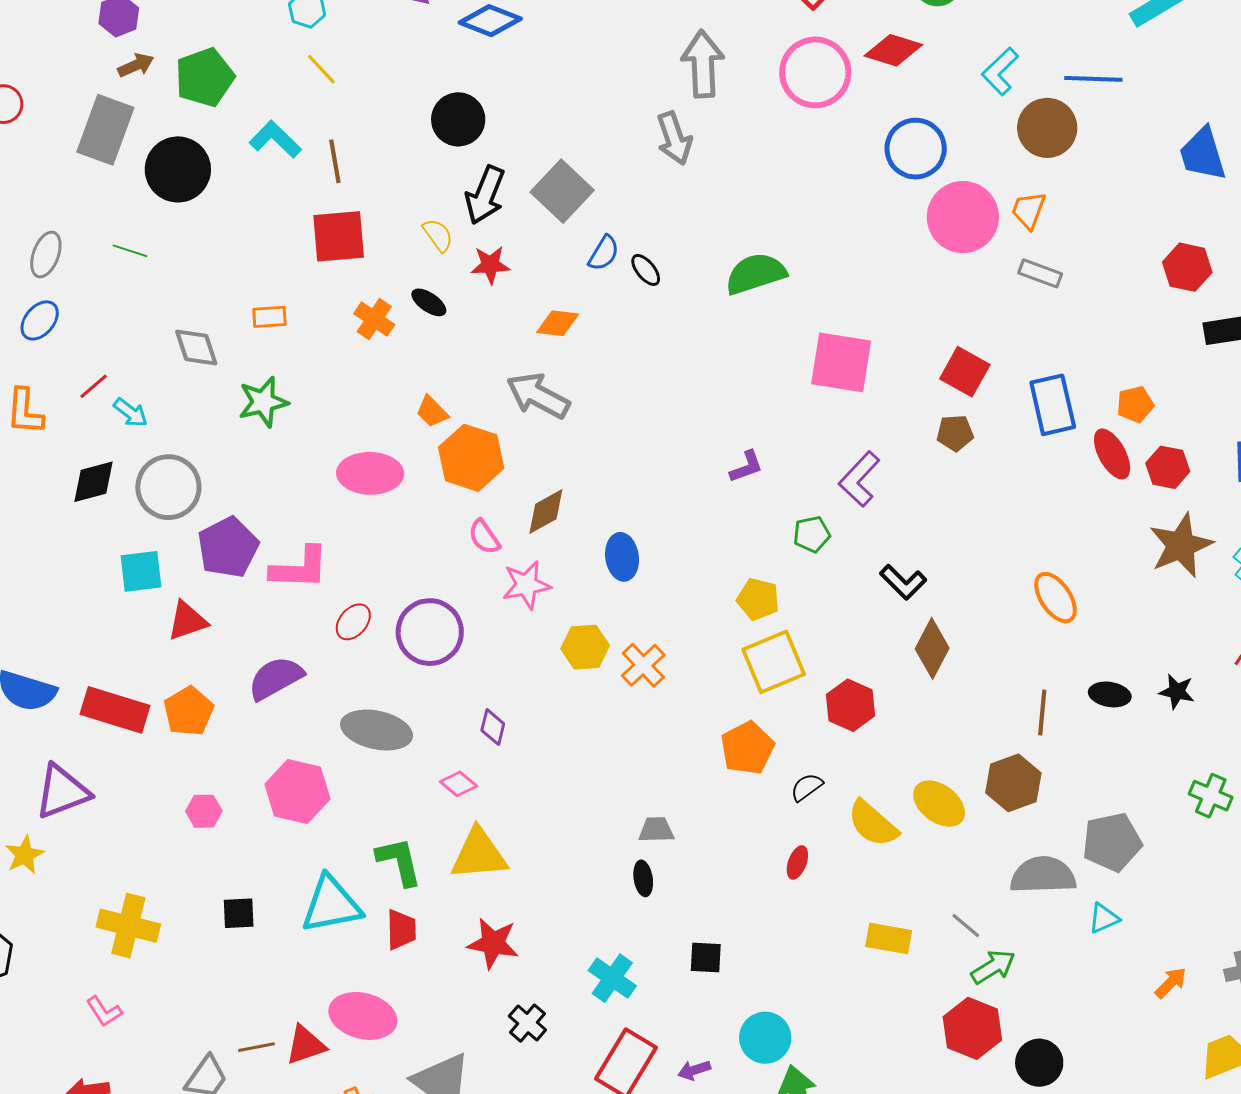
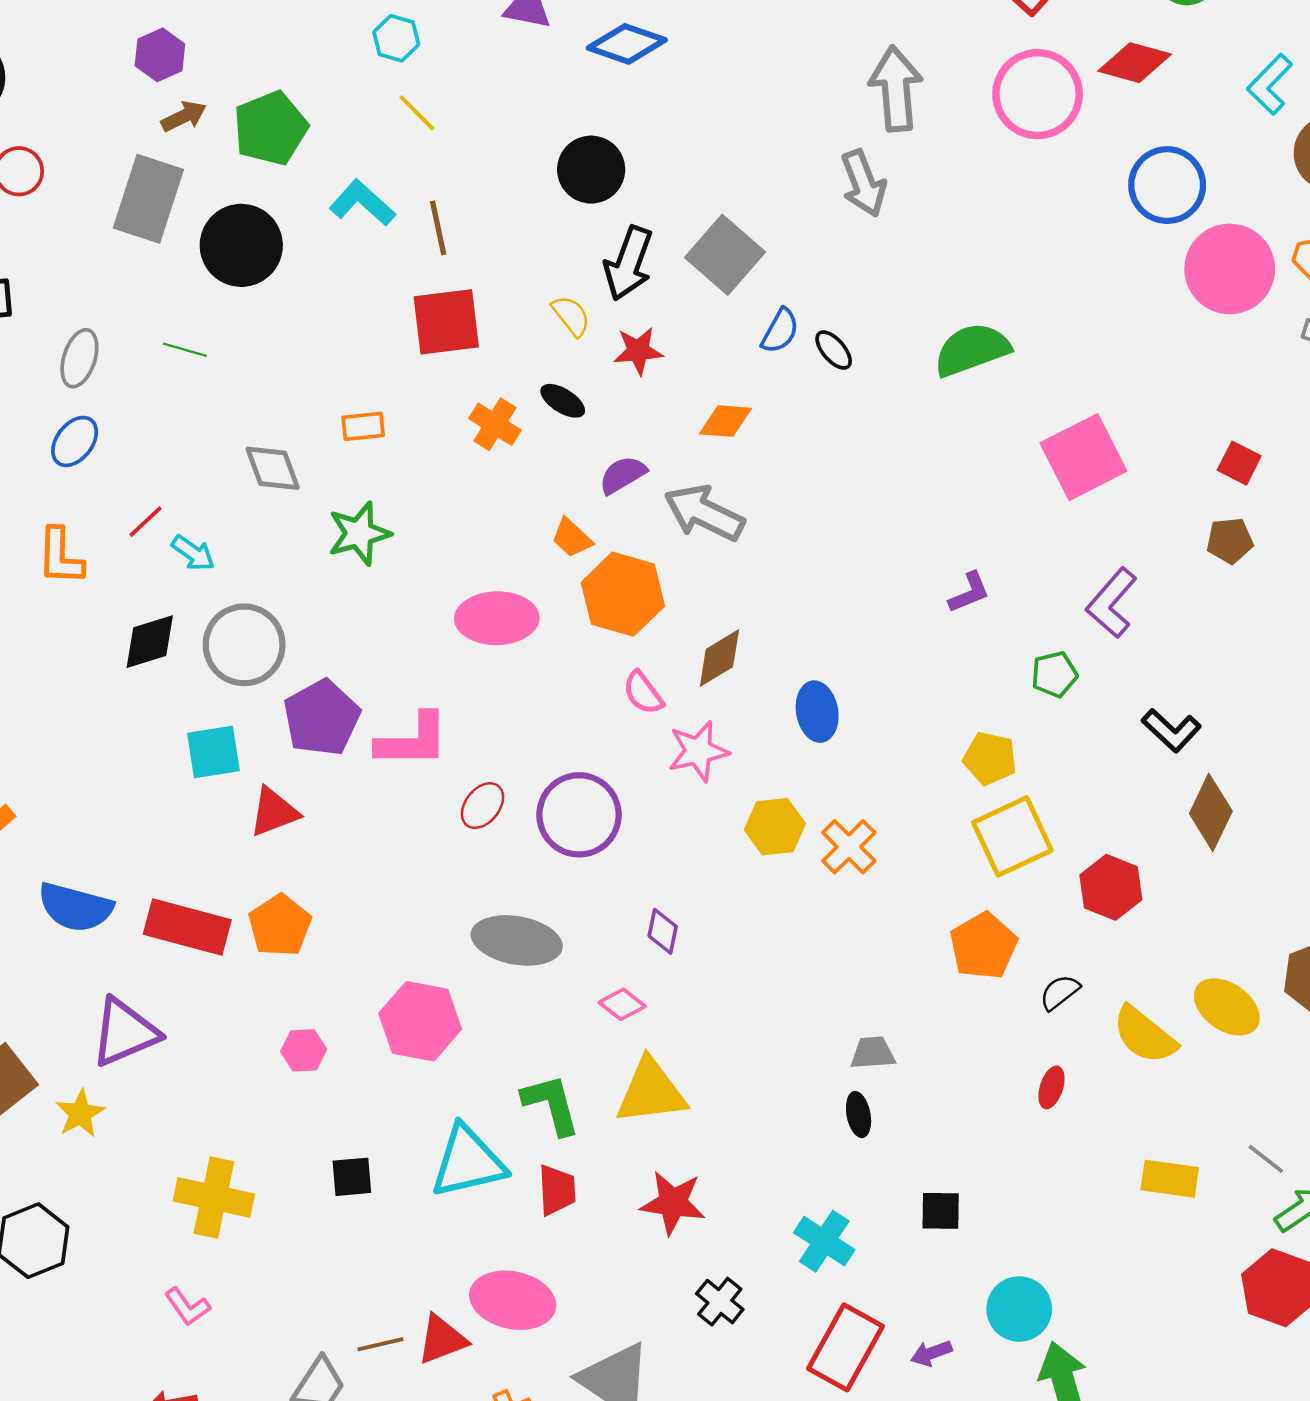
pink square: (841, 362) -> (1083, 457), turned -34
red square: (965, 372) -> (1239, 463), size x0.7
purple semicircle: (276, 678) -> (623, 475), moved, size x0.7

